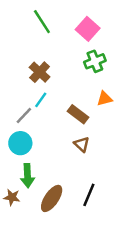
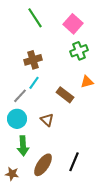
brown cross: (40, 72) -> (33, 60), turned 30
brown triangle: (82, 144) -> (47, 120), moved
brown star: (12, 197) -> (12, 174), moved

